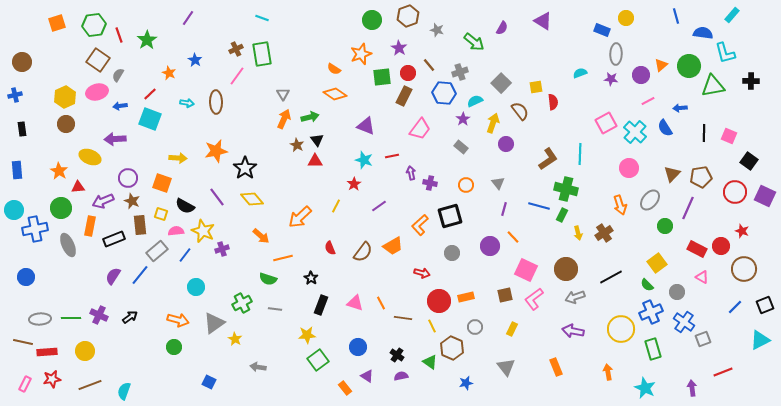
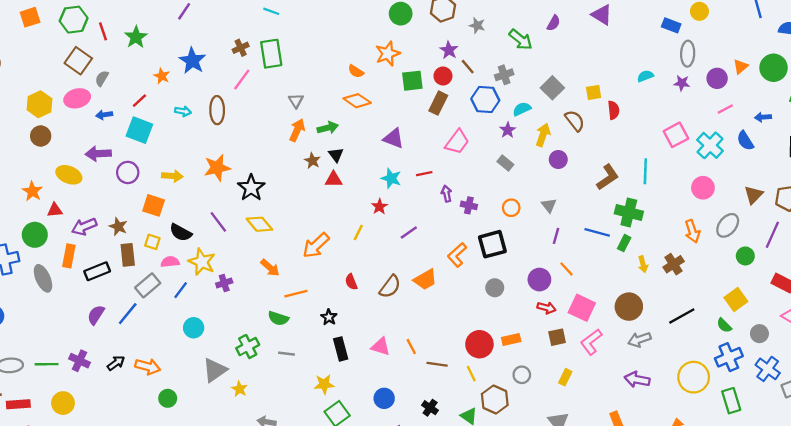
purple star: (399, 48) -> (449, 50), moved
blue star: (195, 60) -> (192, 61), size x1.6
purple circle: (128, 178) -> (128, 172), moved
red arrow: (422, 273) -> (547, 308), moved
black rectangle: (321, 305) -> (341, 349), turned -36
orange arrow: (178, 320) -> (148, 367), moved

